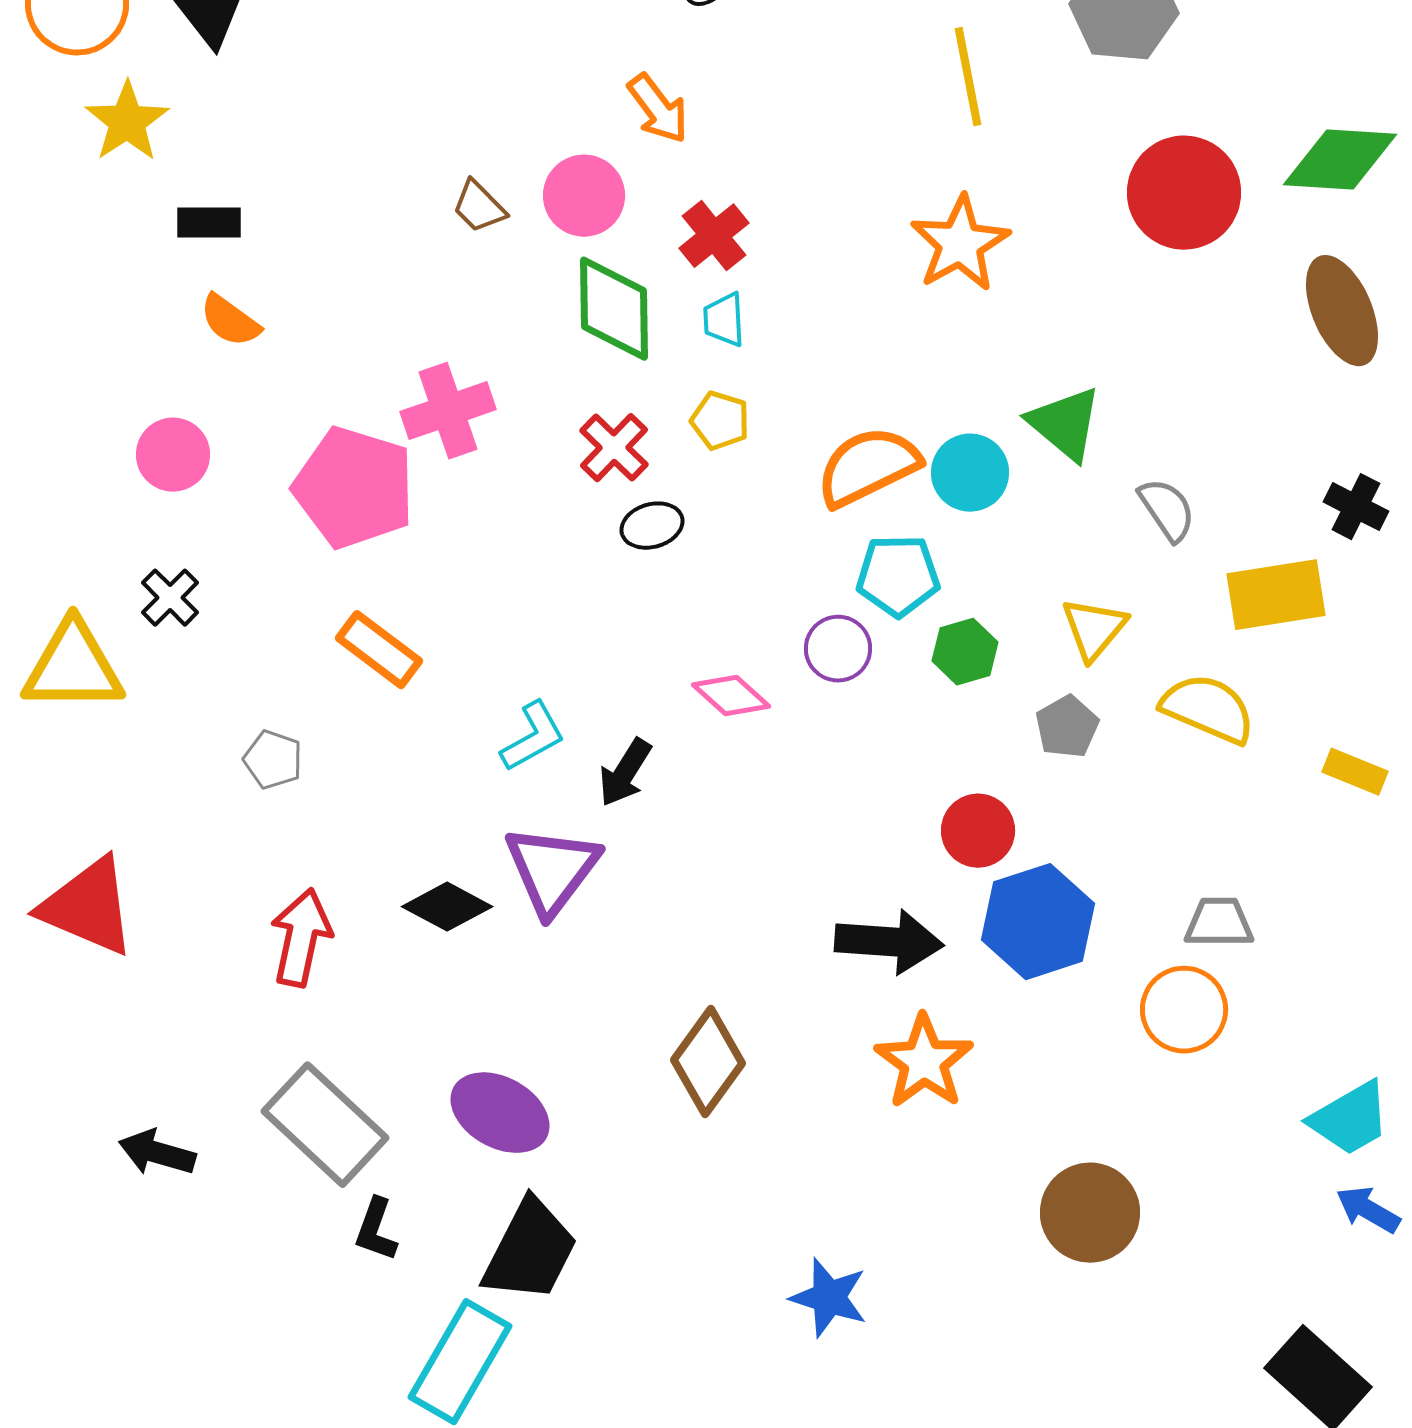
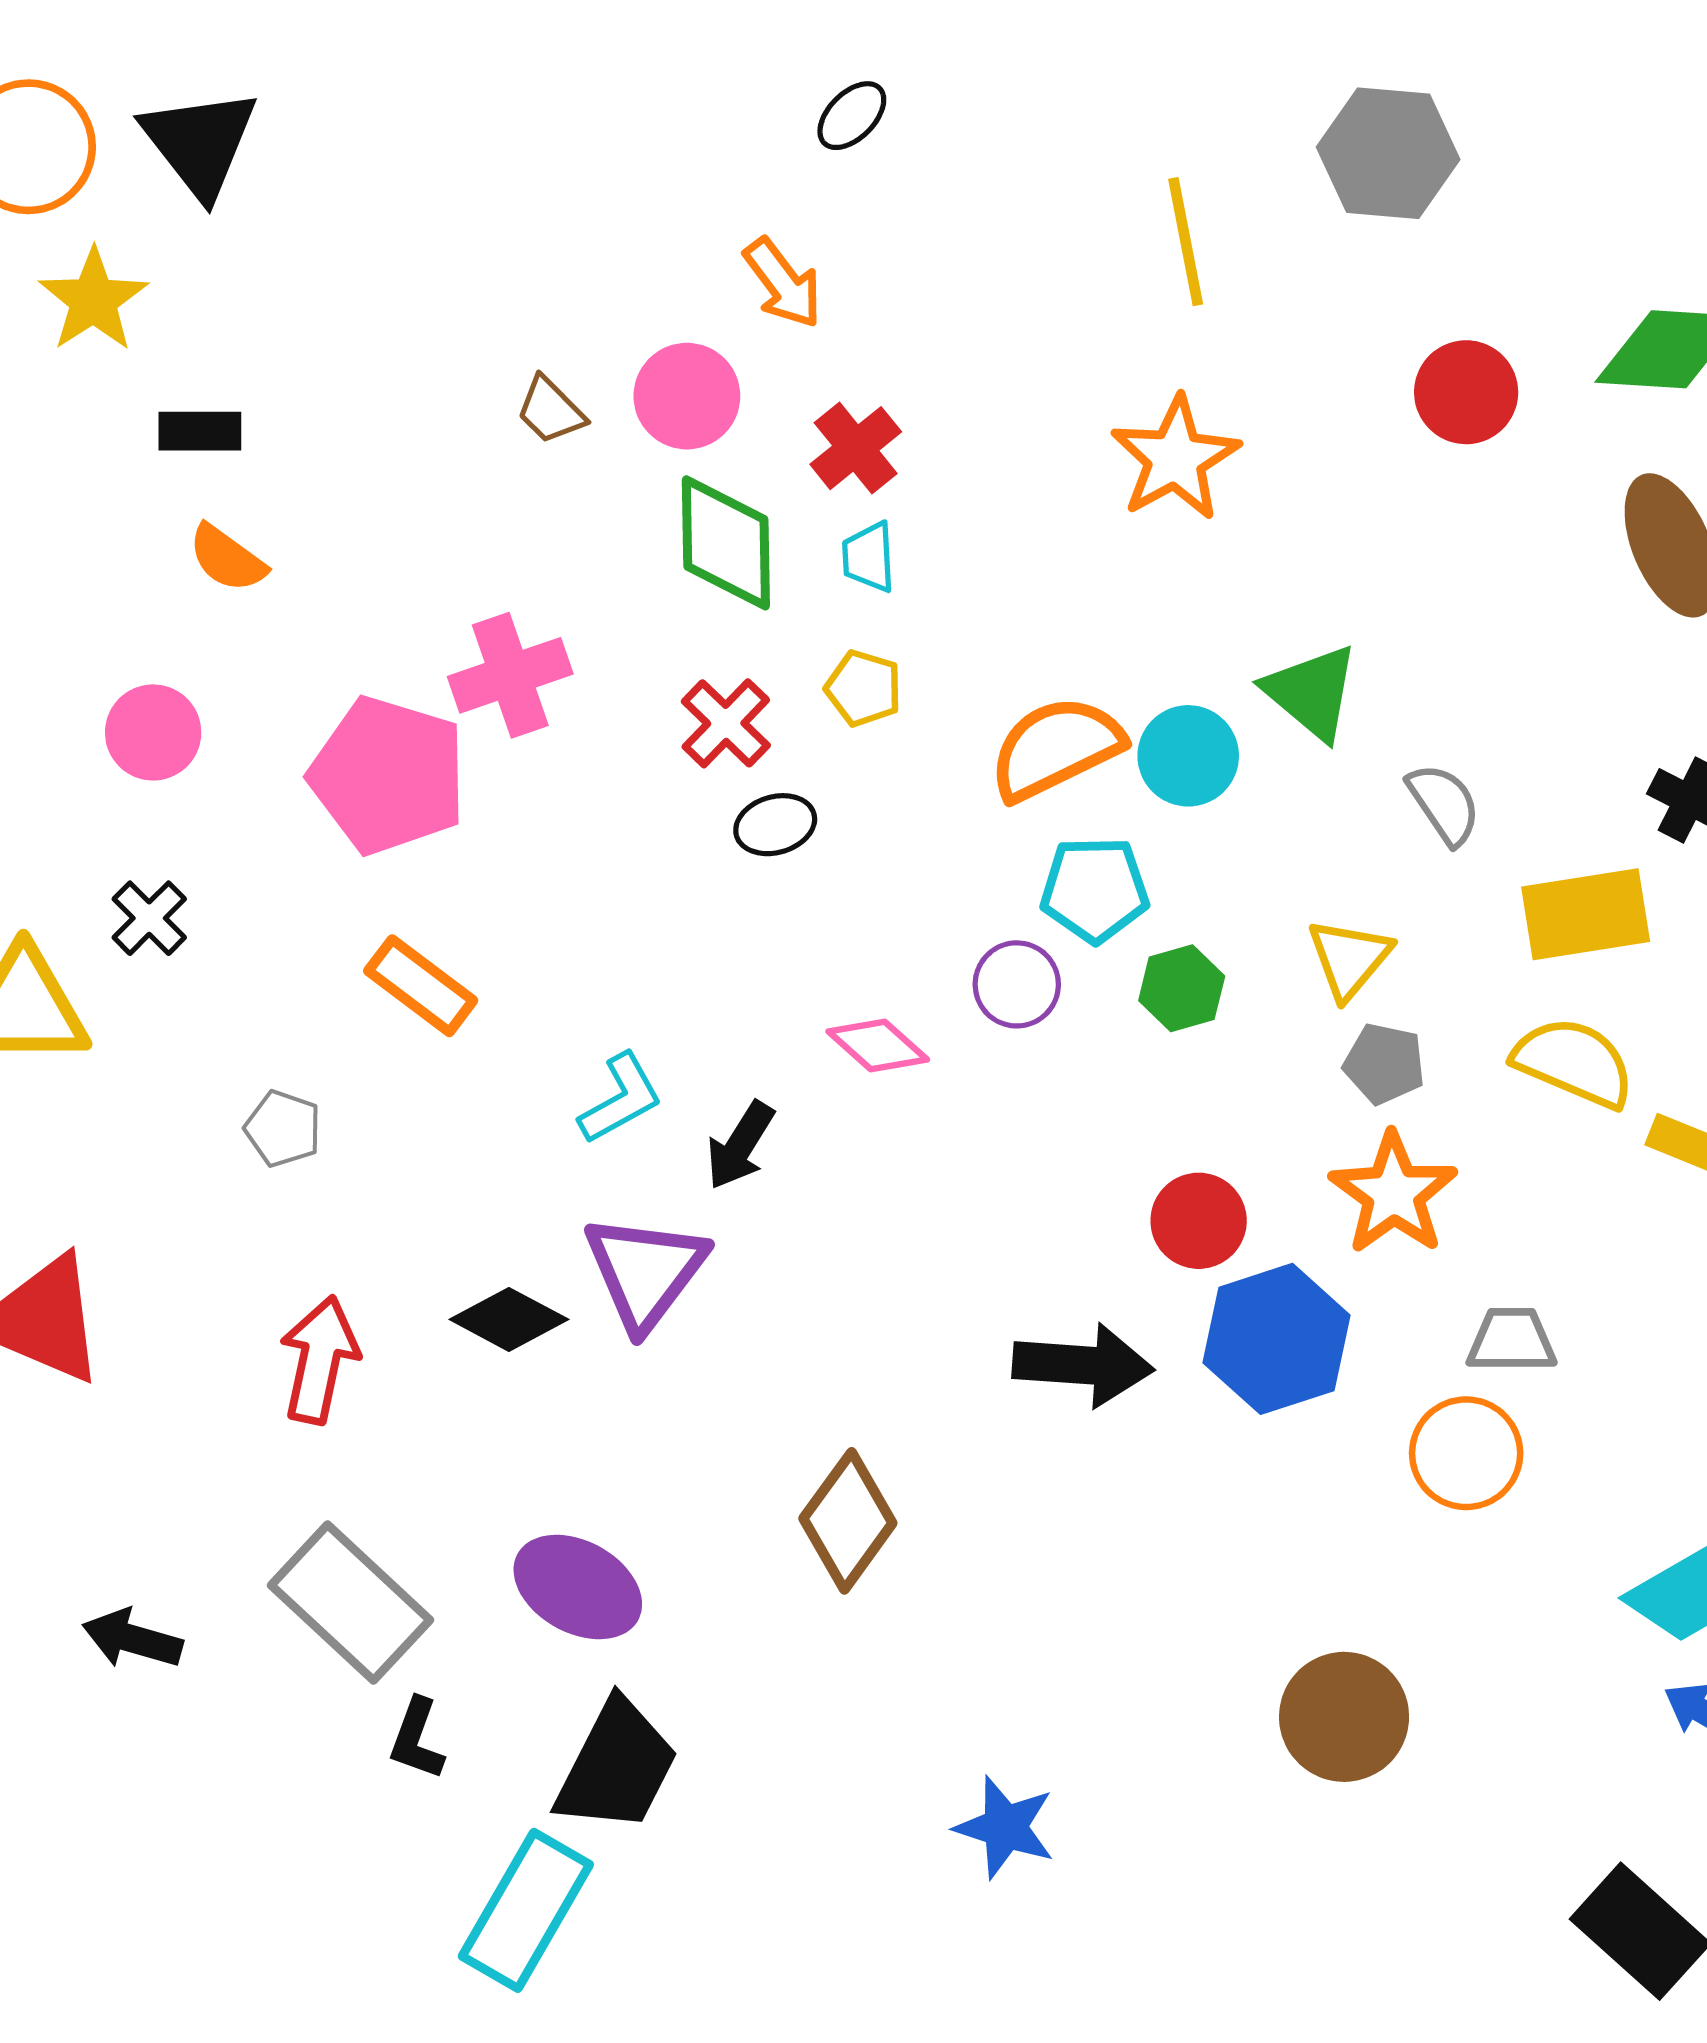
red circle: (1184, 193) -> (1466, 392), size x0.7
yellow semicircle: (1208, 709) -> (1574, 1062), moved
gray pentagon: (1067, 727) -> (1384, 1064), moved, turned -30
orange star: (924, 1062) -> (1393, 1193), moved

